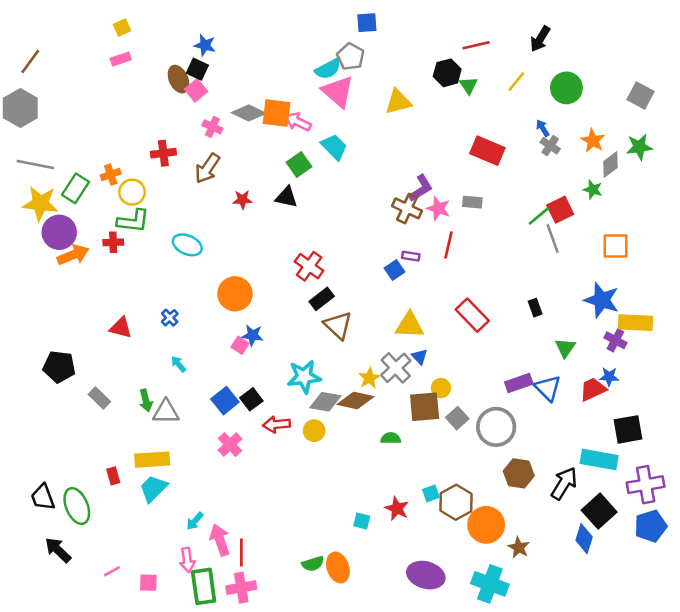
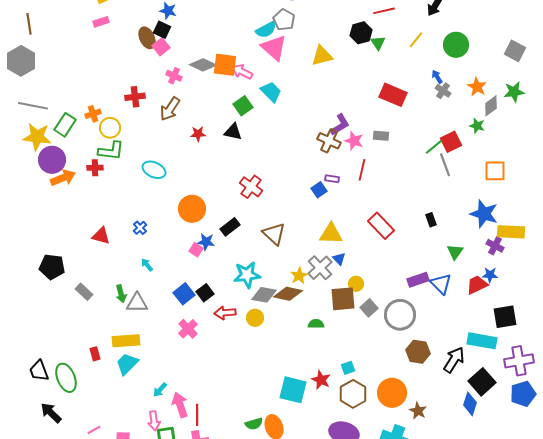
brown line: (30, 62) -> (29, 24), turned -45
black rectangle: (322, 299) -> (230, 227), moved
brown hexagon: (456, 502) -> (353, 394), moved
cyan square: (362, 521) -> (293, 390), size x2.0

